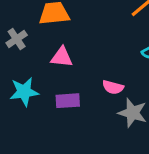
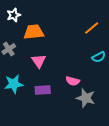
pink triangle: (62, 57) -> (39, 61), turned 49

